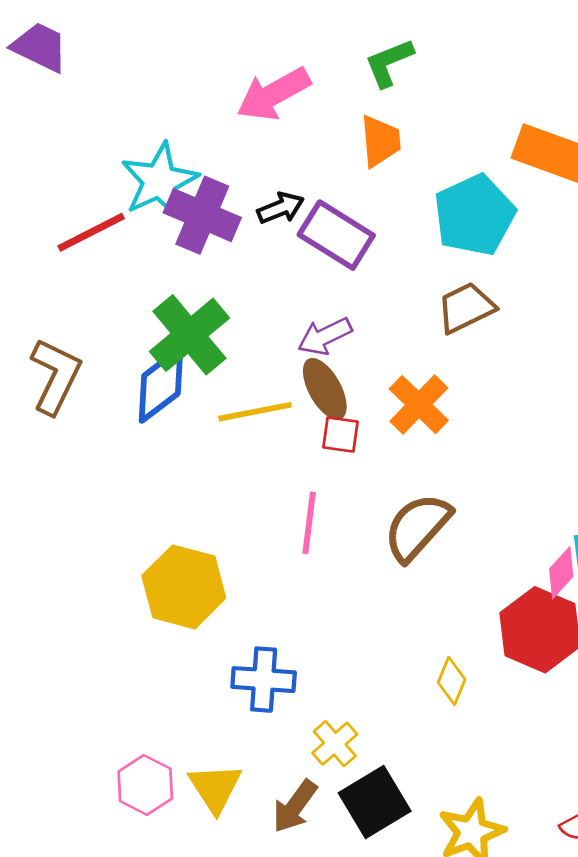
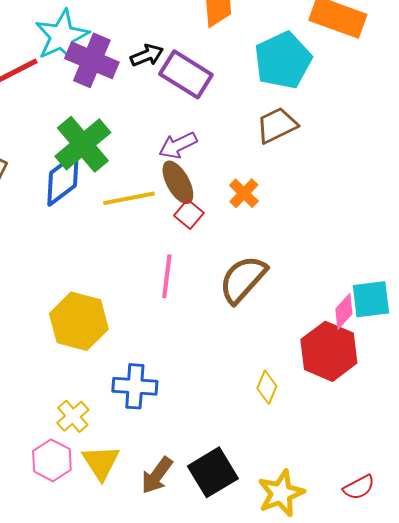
orange cross: (419, 405) -> (244, 193), size x0.7
red square: (340, 434) -> (189, 214), turned 32
yellow cross: (335, 744) -> (73, 416), moved

